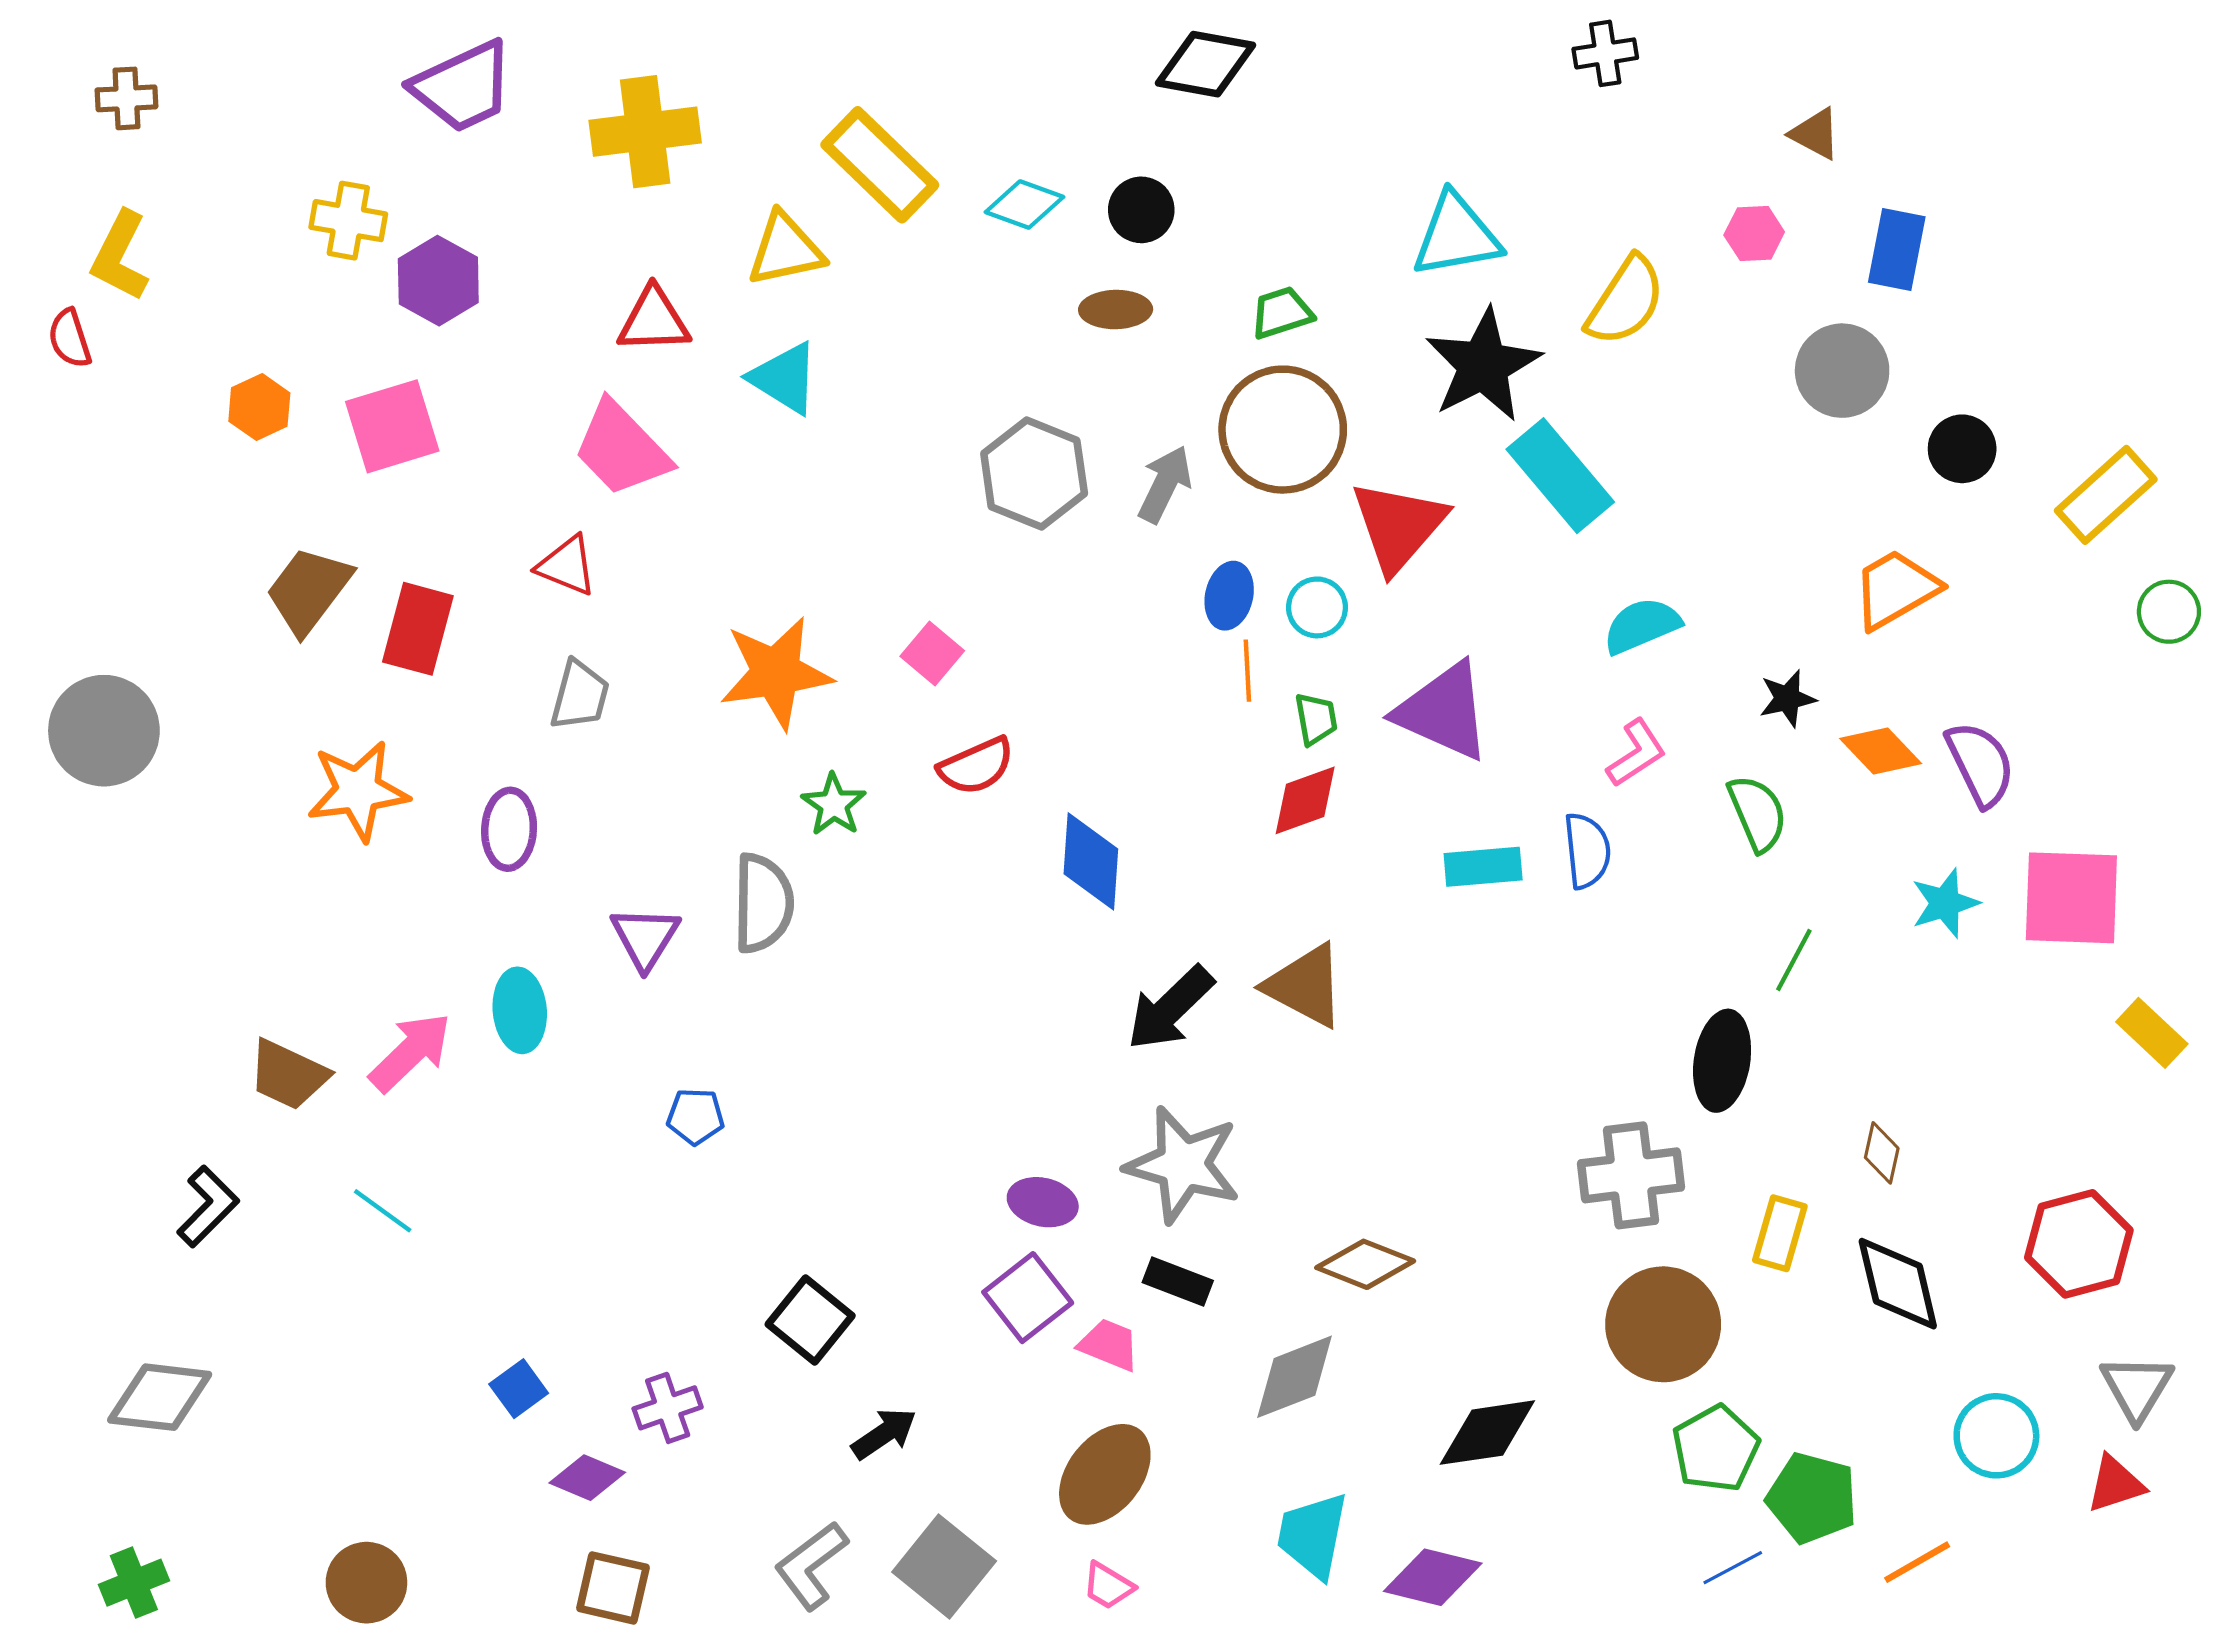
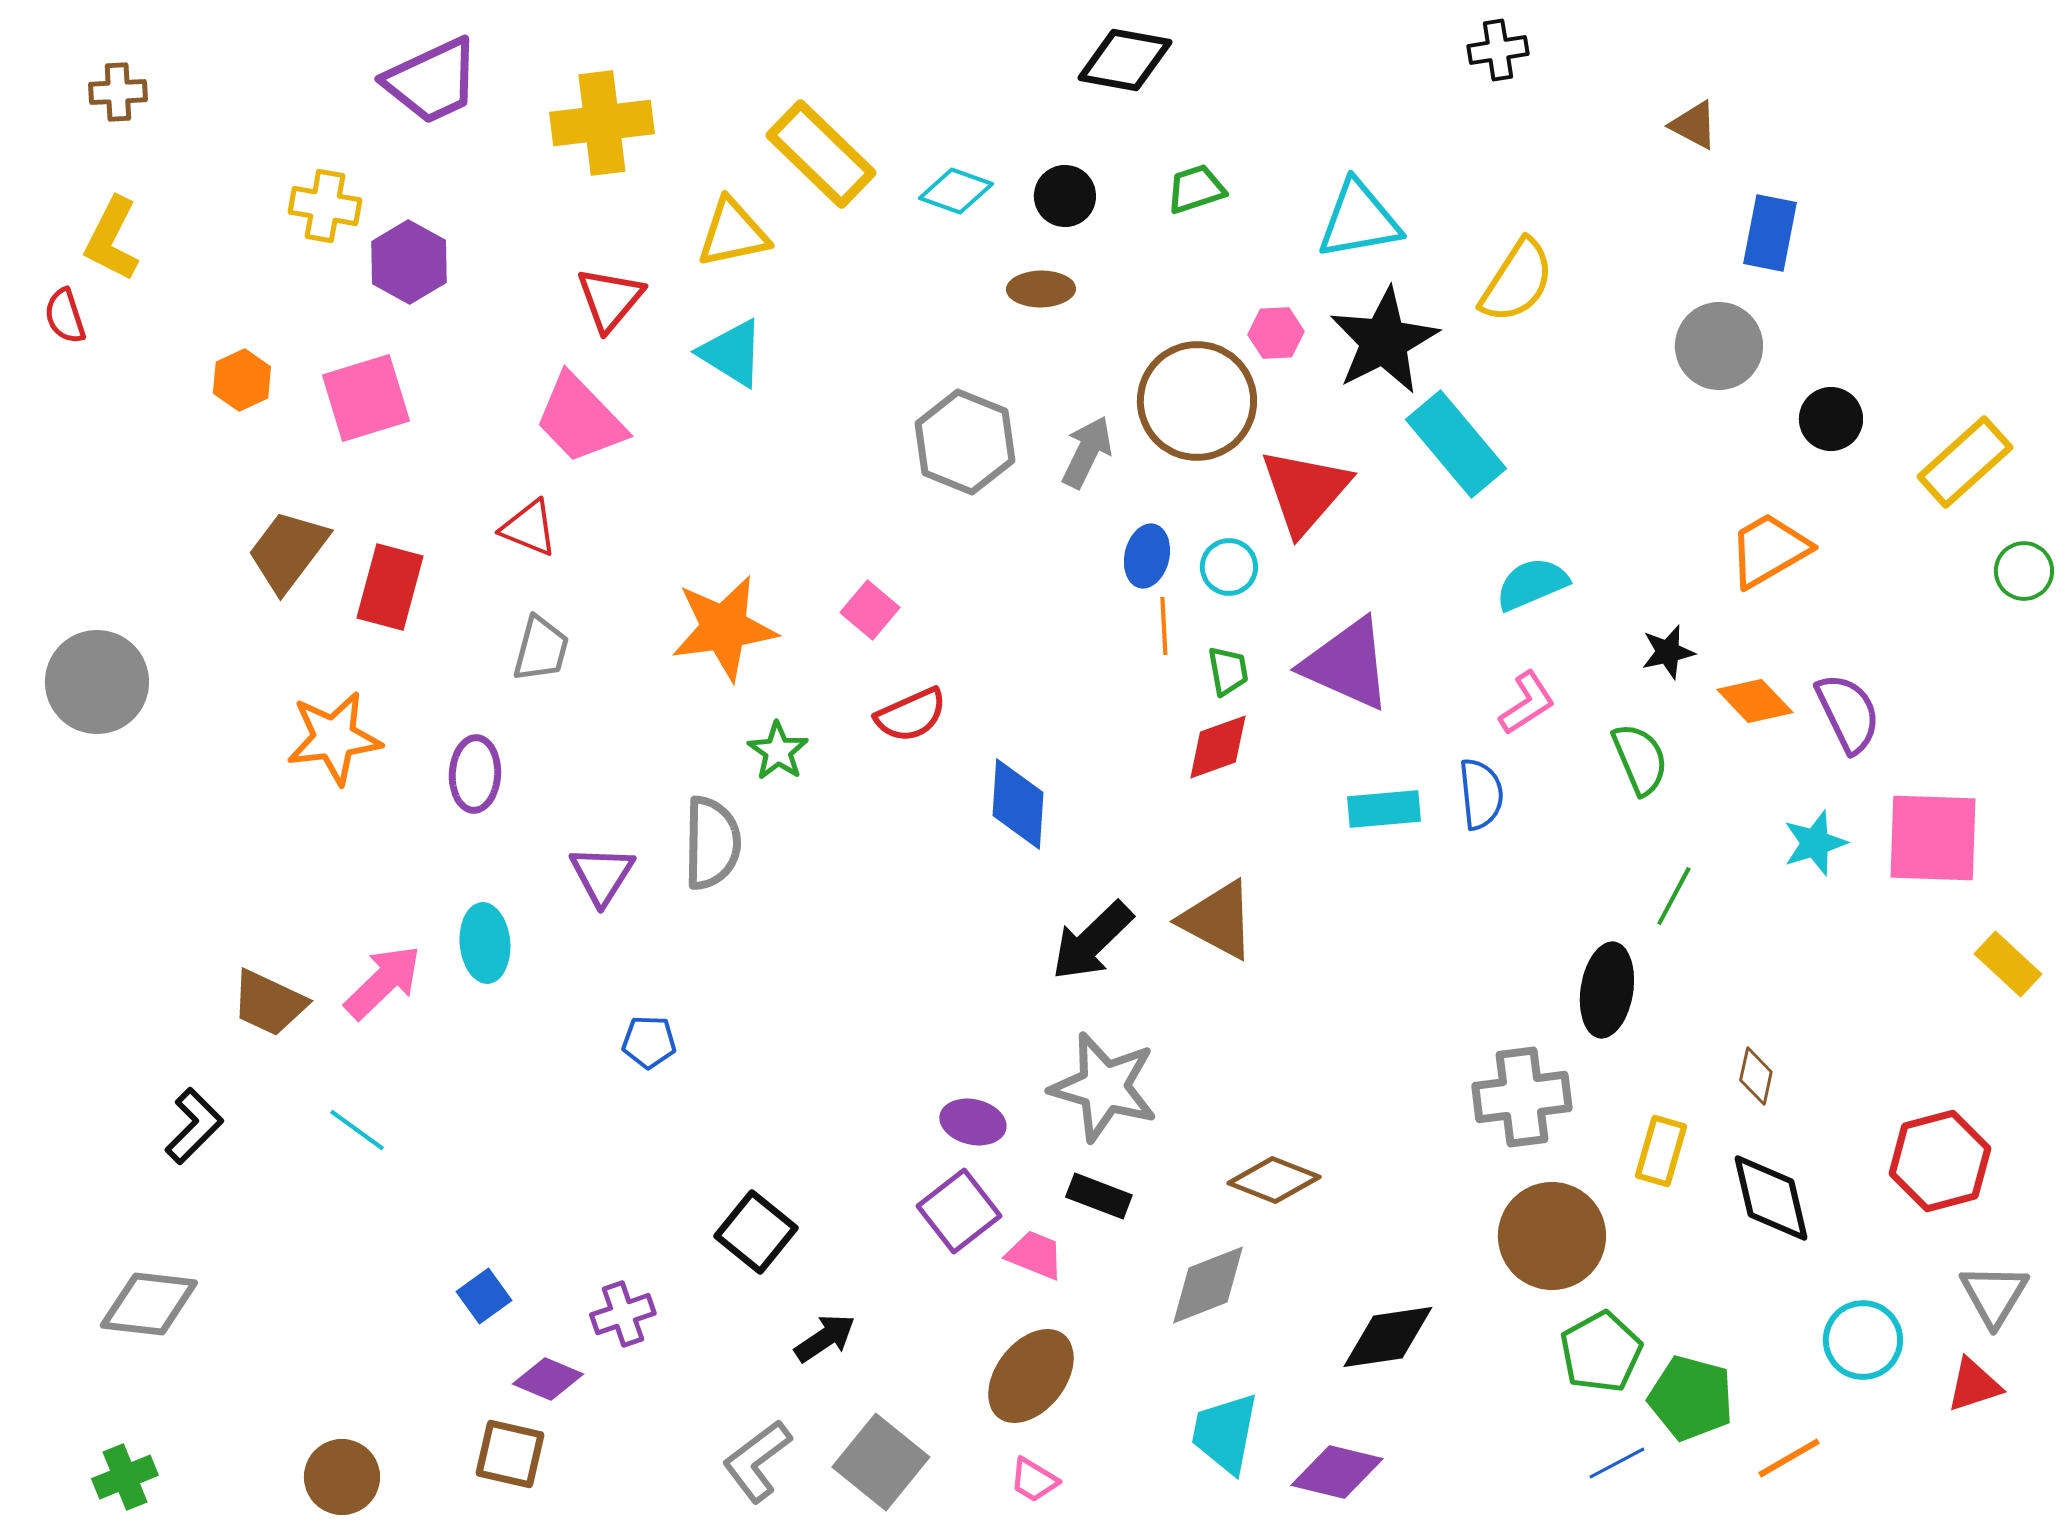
pink hexagon: (1754, 233) -> (1276, 333), moved
green trapezoid: (1282, 313) -> (1196, 189), moved
red triangle: (654, 320) -> (610, 299), turned -48
brown square: (613, 1588) -> (510, 1454), moved

